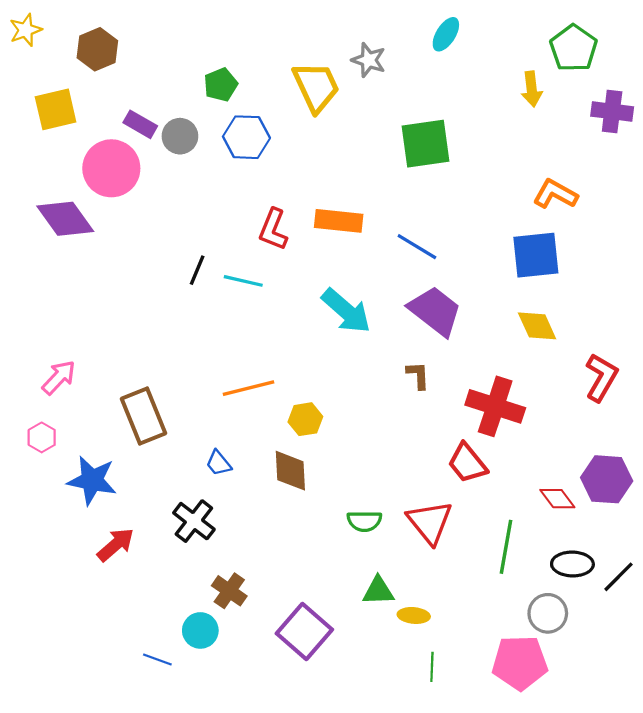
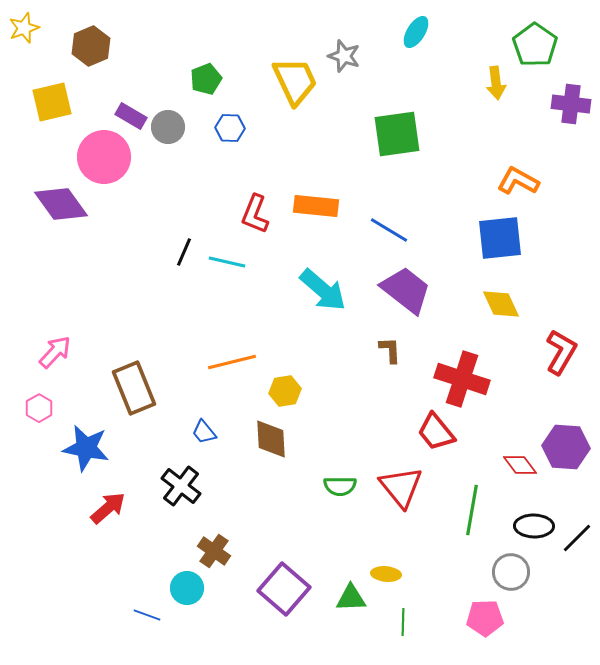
blue hexagon: (246, 137) -> (230, 128), size x0.7
green triangle: (378, 591) -> (351, 598), moved
pink pentagon: (520, 663) -> (485, 618), size x0.7

